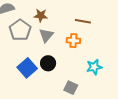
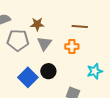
gray pentagon: (20, 30) -> (18, 40), turned -30

